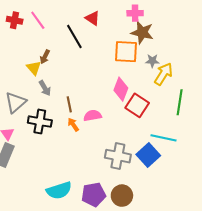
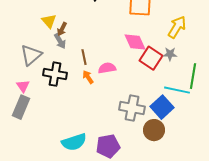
brown arrow: (45, 57) -> (62, 29), moved
gray star: (152, 61) -> (170, 54), moved
pink diamond: (121, 89) -> (135, 42), turned -45
green line: (180, 102) -> (193, 76), moved
brown circle: (122, 196) -> (154, 130), moved

